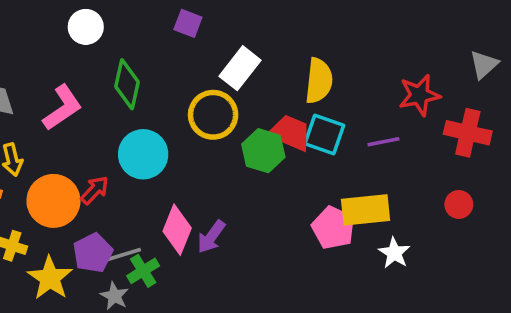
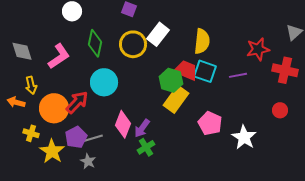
yellow circle: (213, 115) -> (133, 44), moved
red arrow: (95, 190) -> (77, 102), size x1.4
yellow rectangle: (366, 210) -> (176, 99), moved, turned -48
white star: (394, 253) -> (244, 137), size x1.4
green cross: (143, 271) -> (146, 147), moved

